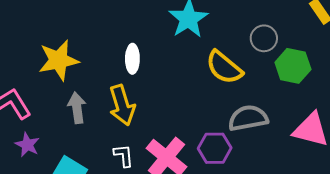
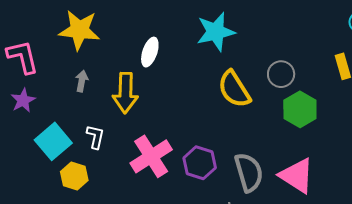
gray arrow: (77, 108) -> (82, 81), size x0.7
gray semicircle: (248, 118) -> (249, 172), moved, turned 66
white L-shape: (124, 156) -> (95, 137), moved

